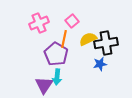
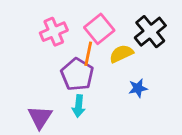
pink square: (72, 21) -> (99, 29), size x1.5
black cross: (106, 43) -> (150, 32), moved, turned -30
purple triangle: (44, 85) -> (40, 117), moved

